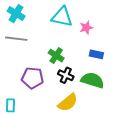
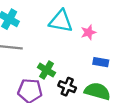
green cross: (56, 56) -> (46, 70), moved

